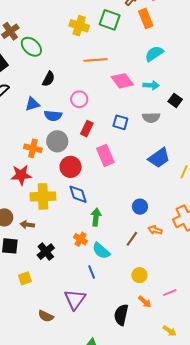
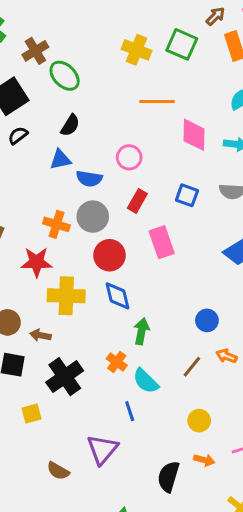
black semicircle: (48, 79) -> (70, 125), moved
pink diamond: (122, 81) -> (194, 135), turned 35
black cross: (46, 252) -> (65, 377), size x1.4
orange arrow: (145, 302) -> (204, 460), turned -32

